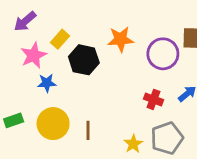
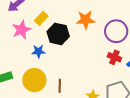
blue star: (47, 83) -> (38, 51), moved
red cross: (153, 99) -> (114, 57), moved

